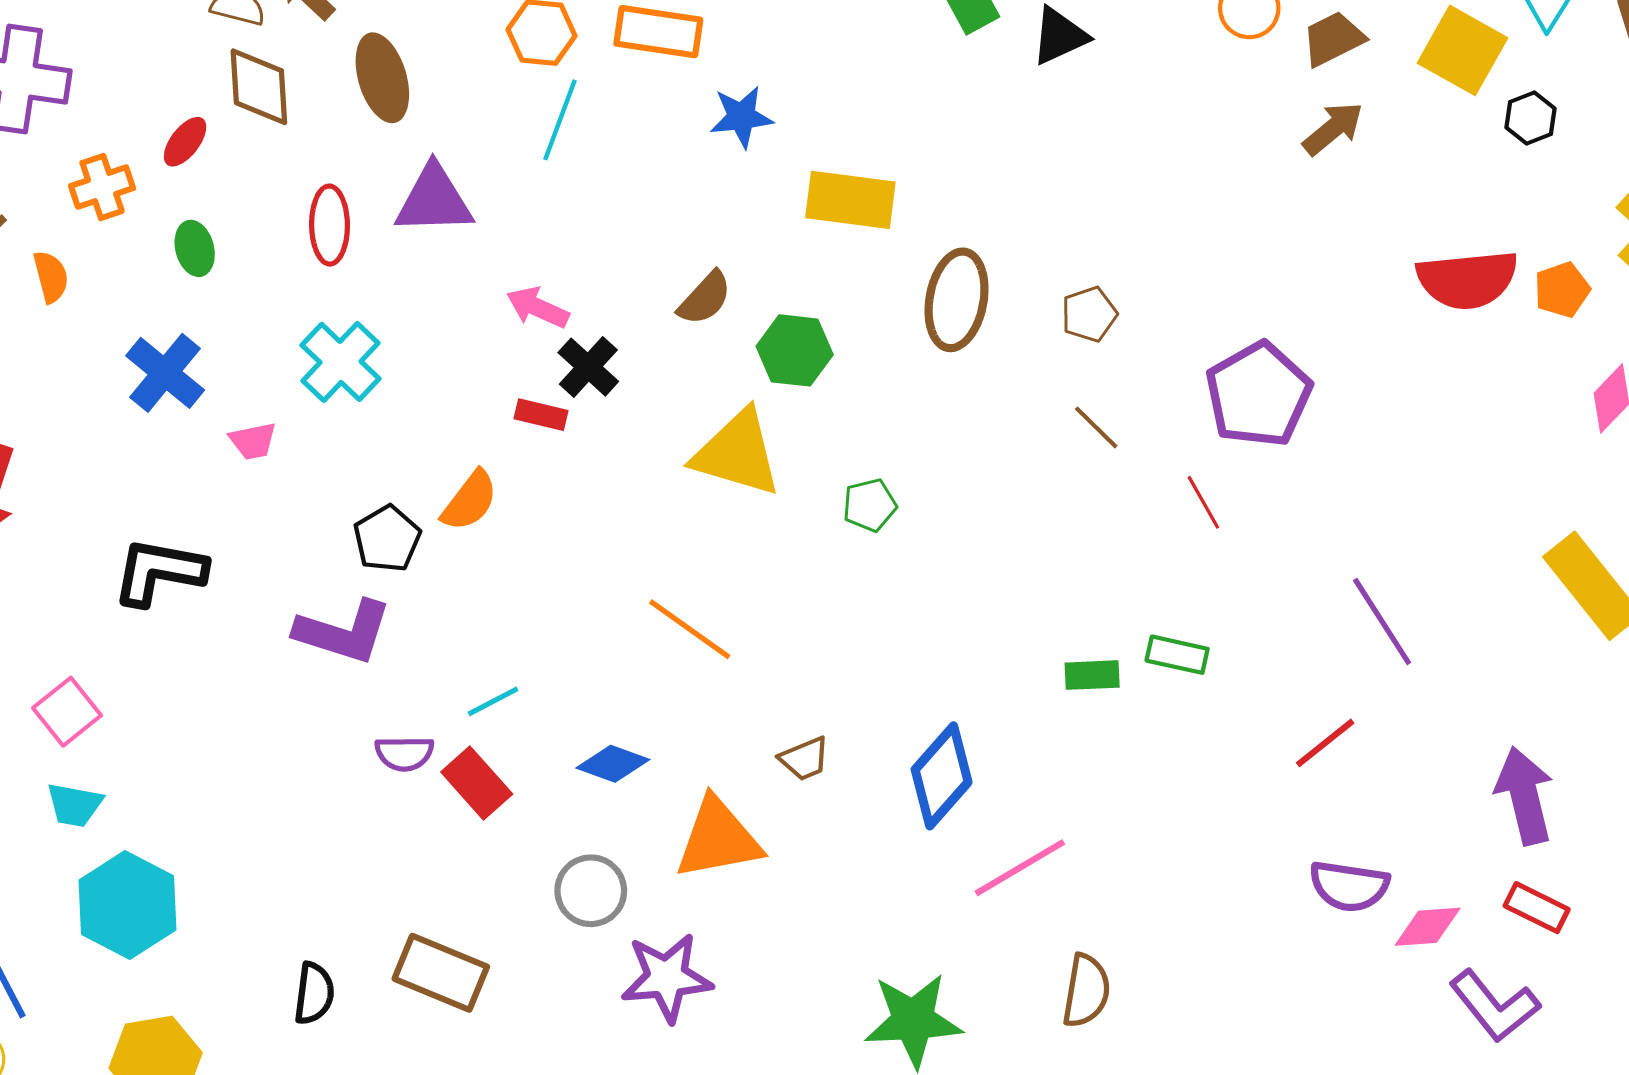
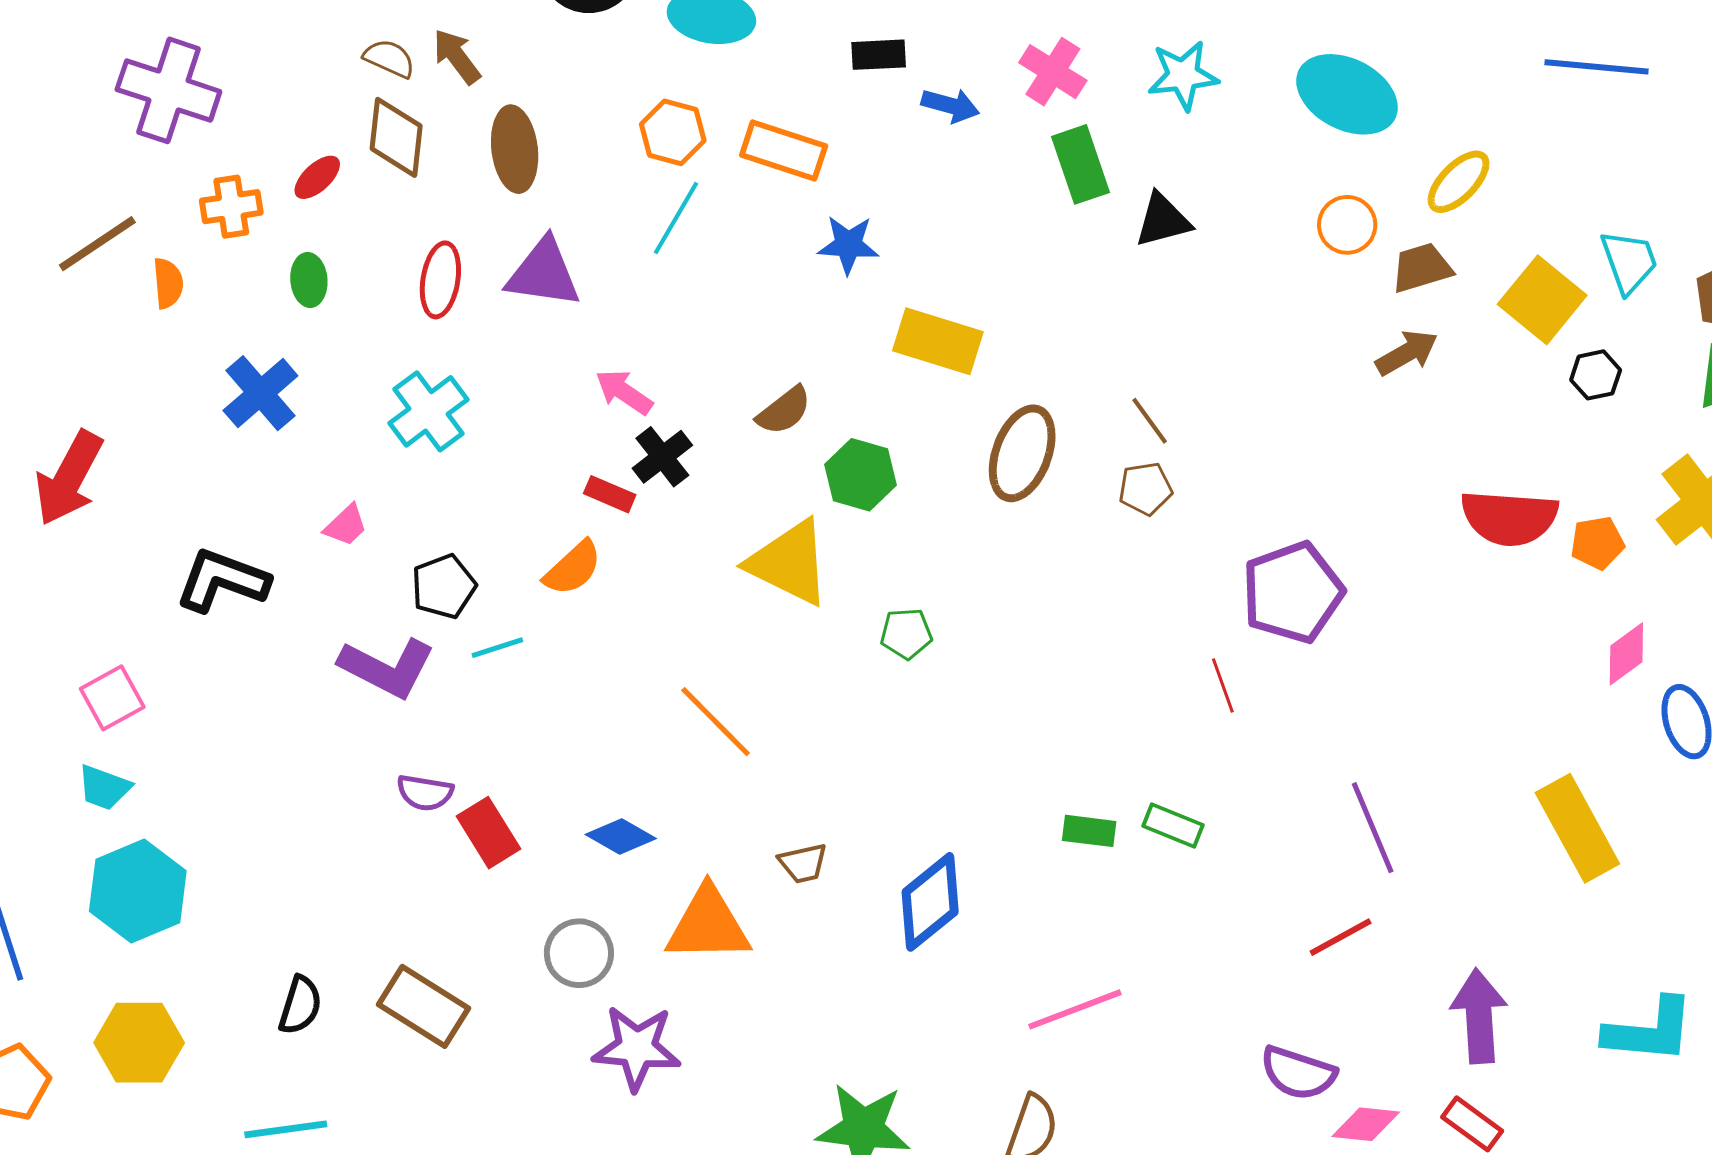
brown line: (1096, 427) -> (1150, 421), moved
pink trapezoid: (253, 441) -> (346, 525), moved, turned -42
orange semicircle: (470, 501) -> (573, 568), moved
cyan line: (493, 701) -> (497, 648), moved
red line: (1325, 743) -> (1341, 937), moved
pink line: (1020, 868) -> (1075, 1009), moved

